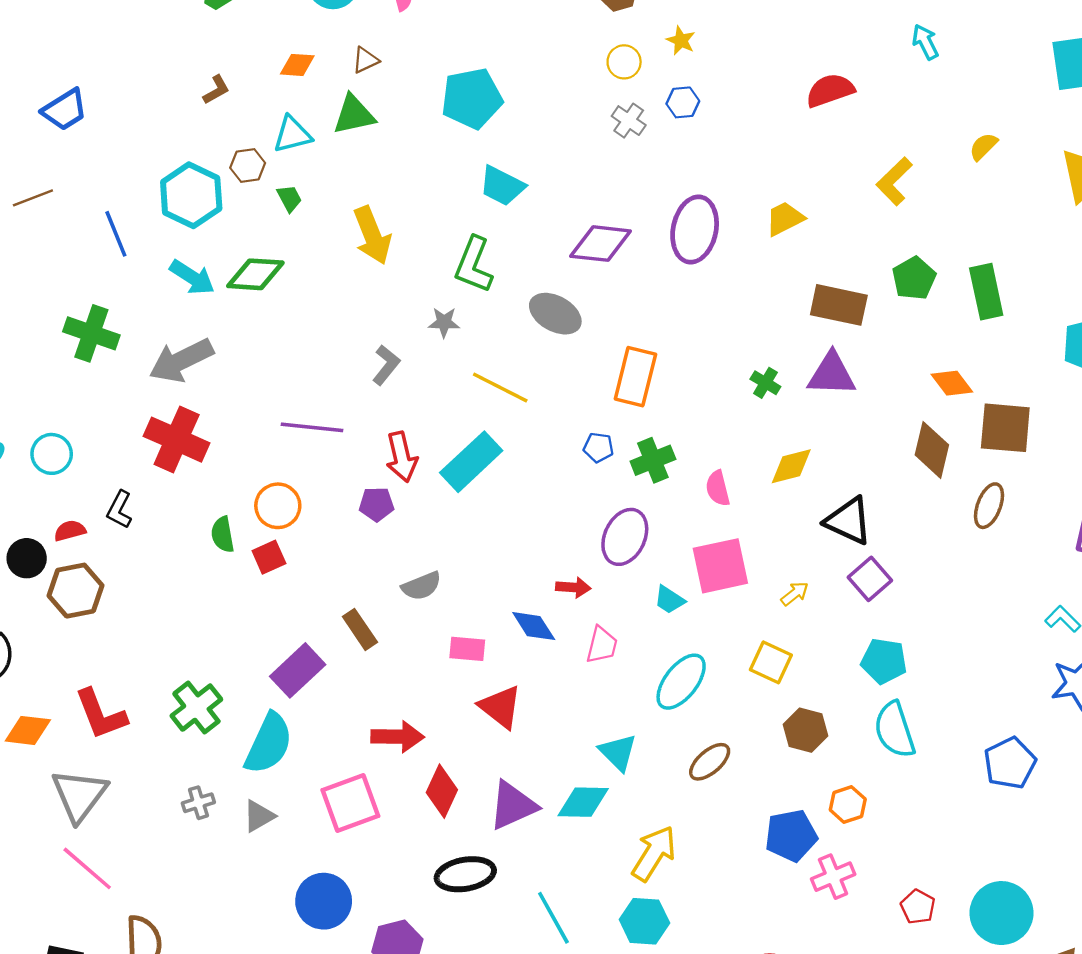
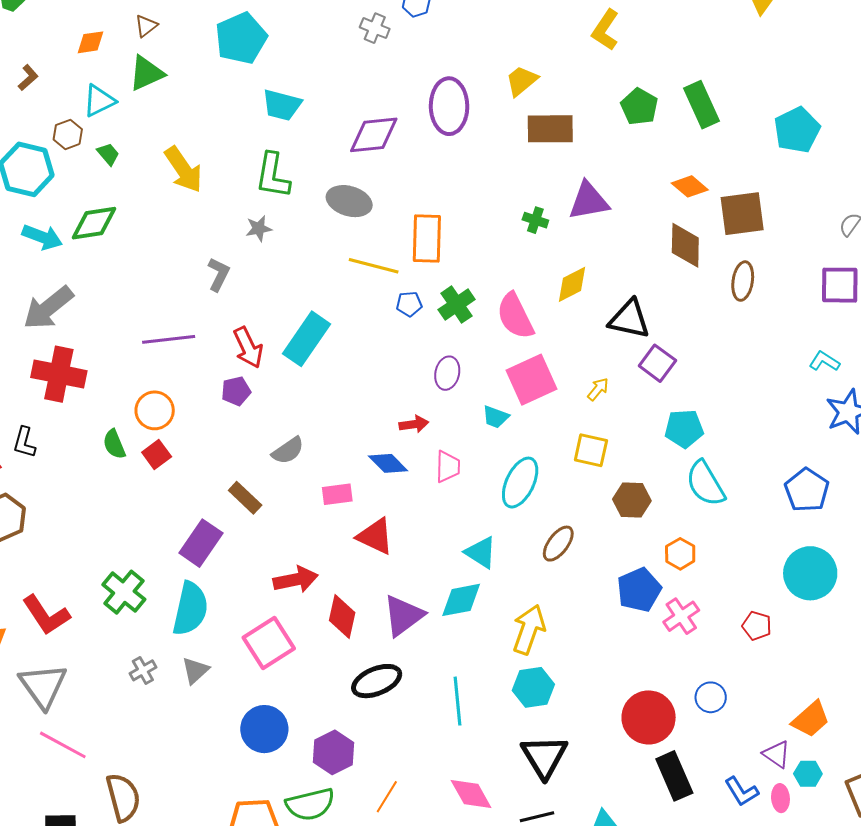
brown rectangle: (839, 305) -> (550, 129), moved
yellow line: (500, 387) -> (374, 266), moved
pink semicircle: (718, 488) -> (515, 316), size x1.6
purple ellipse: (625, 537) -> (447, 373), size x0.7
cyan circle: (1002, 913) -> (810, 573), moved
cyan line: (553, 918) -> (457, 701), turned 36

